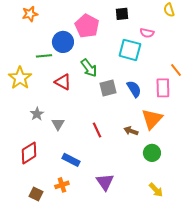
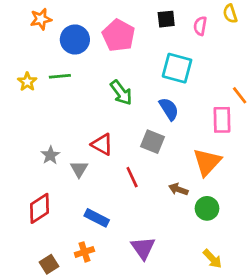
pink semicircle: (147, 33) -> (200, 26), moved, turned 88
blue circle: (63, 42) -> (75, 39), moved
yellow star: (20, 78) -> (27, 82), moved, size x0.6
red triangle: (63, 82) -> (102, 144), moved
gray square: (108, 88) -> (153, 142), moved, turned 36
blue semicircle: (134, 89) -> (169, 109), moved
brown arrow: (131, 131) -> (178, 189), moved
brown square: (36, 194) -> (49, 264), turned 32

